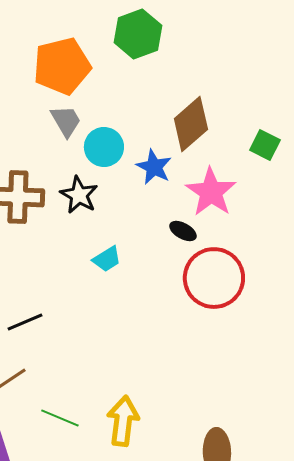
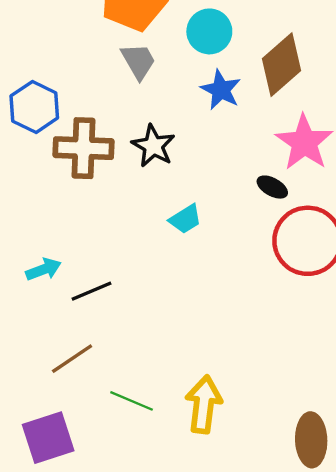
cyan circle: (104, 147) -> (209, 31), moved
blue star: (154, 167) -> (221, 90), moved

